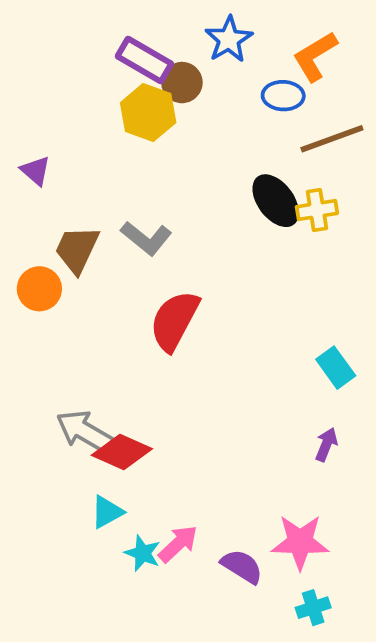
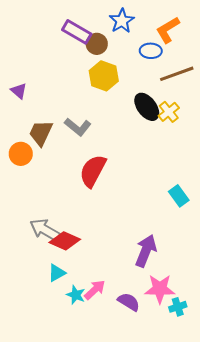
yellow hexagon: (148, 113) -> (104, 76), moved
yellow cross: (317, 210) -> (169, 112), turned -30
purple arrow: (326, 444) -> (146, 251), moved, size x1.8
cyan cross: (313, 608) -> (178, 307), moved

